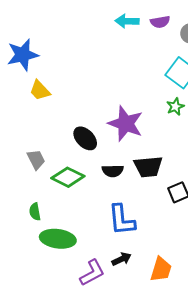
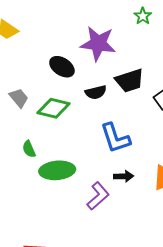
black arrow: (122, 259) -> (124, 176), turned 36

